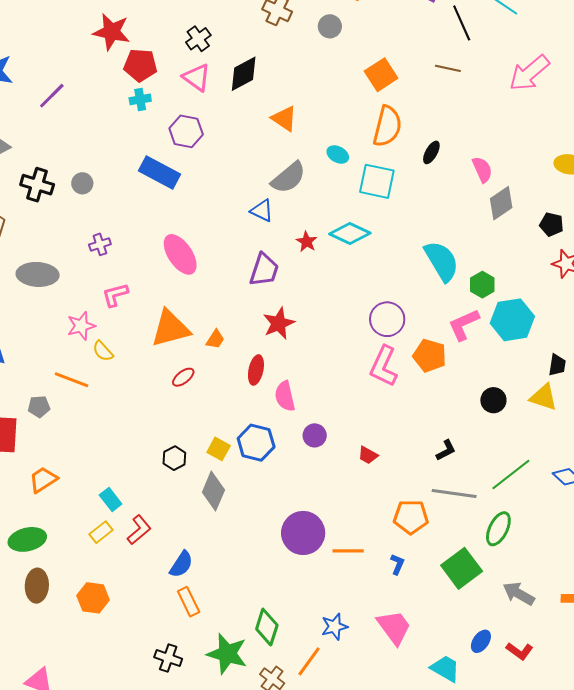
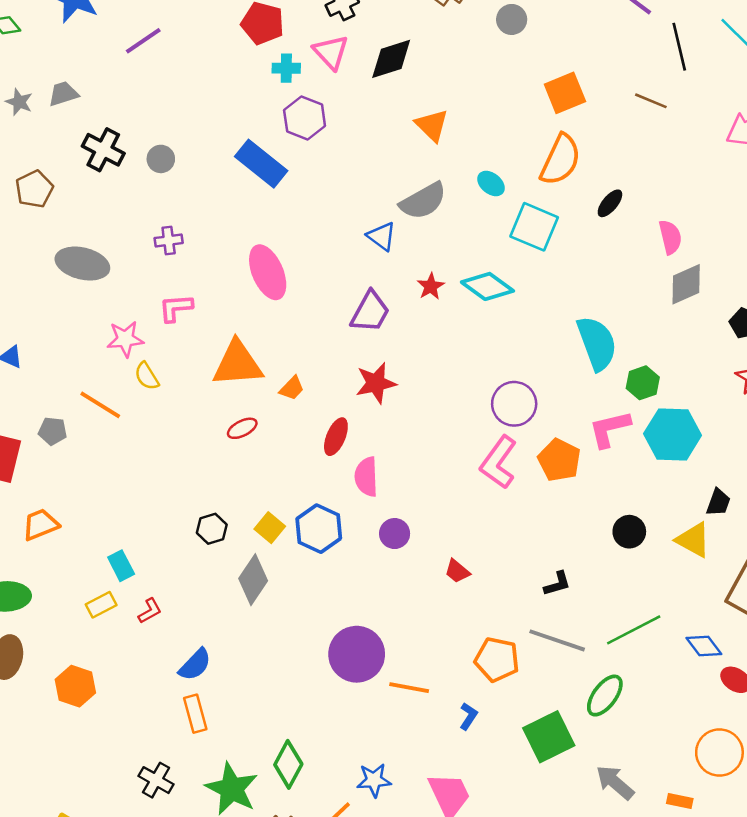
cyan cross: (140, 99) -> (286, 68), moved
red L-shape: (139, 530) -> (150, 611), size x0.7

